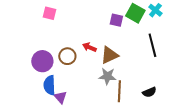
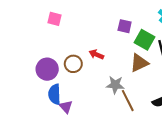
green square: (135, 13) -> (144, 40), moved
brown triangle: (109, 55) -> (139, 63), moved
brown line: (119, 91) -> (128, 101), turned -30

